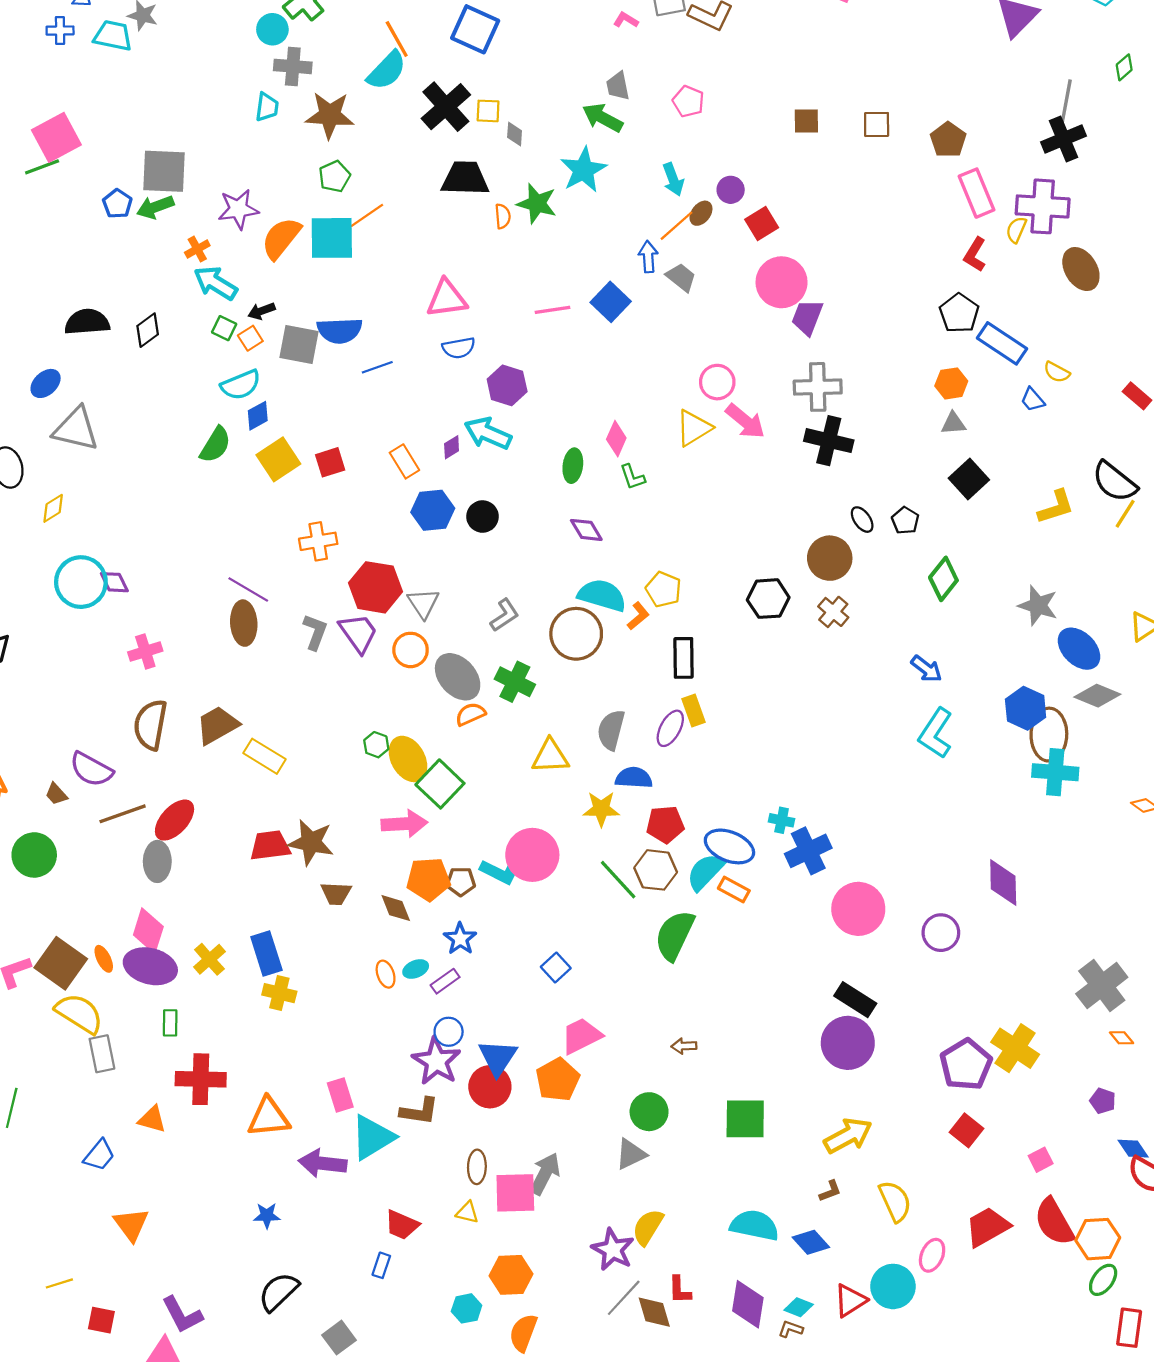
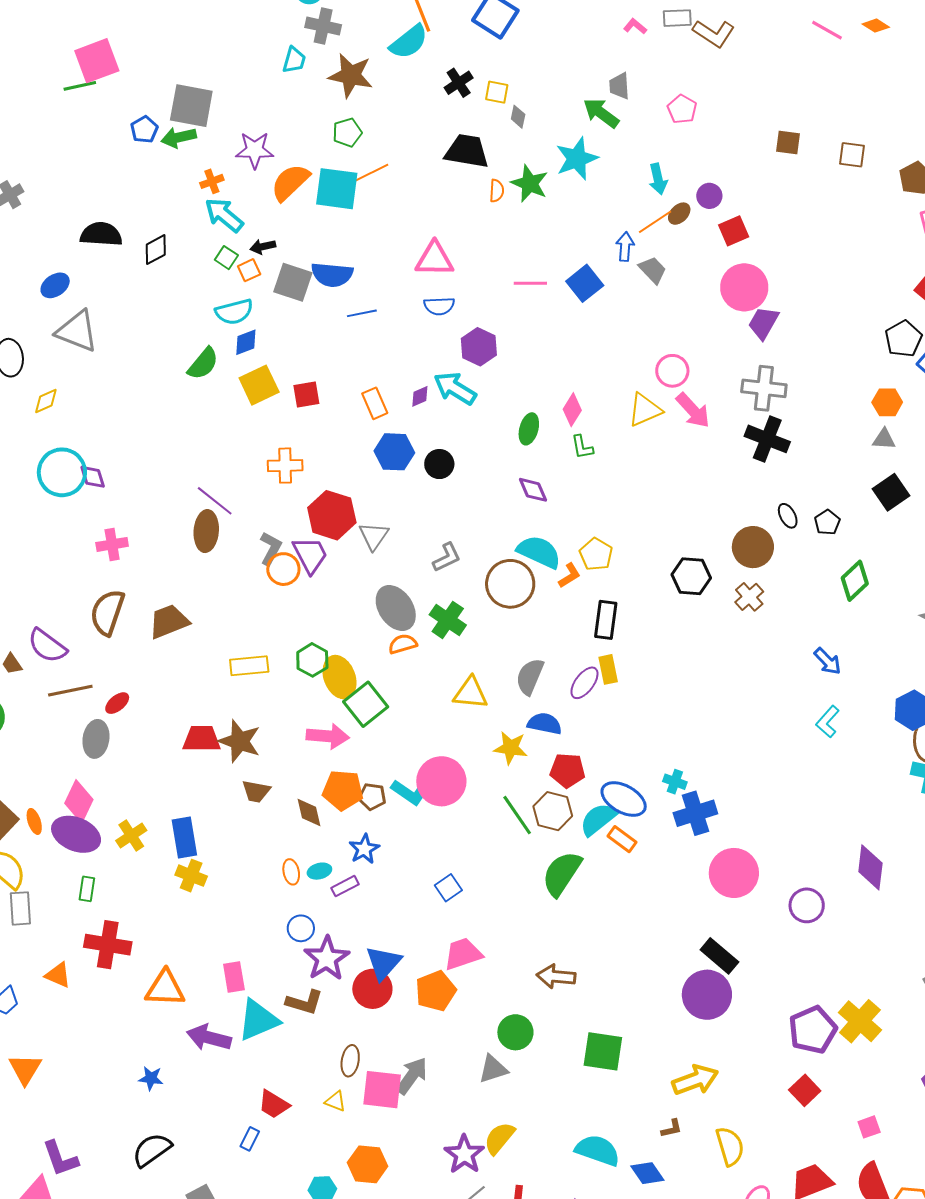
black cross: (446, 107) -> (459, 83), size x0.6
orange circle: (411, 650) -> (283, 569), moved
cyan L-shape: (936, 733) -> (828, 722), size x0.7
green hexagon: (376, 745) -> (312, 660), size x1.4
yellow rectangle: (264, 756) -> (249, 666), moved, turned -45
red ellipse: (175, 820) -> (117, 703), size x0.6
blue circle: (449, 1032) -> (301, 928), moved
brown arrow: (684, 1046) -> (556, 977), size x1.6

